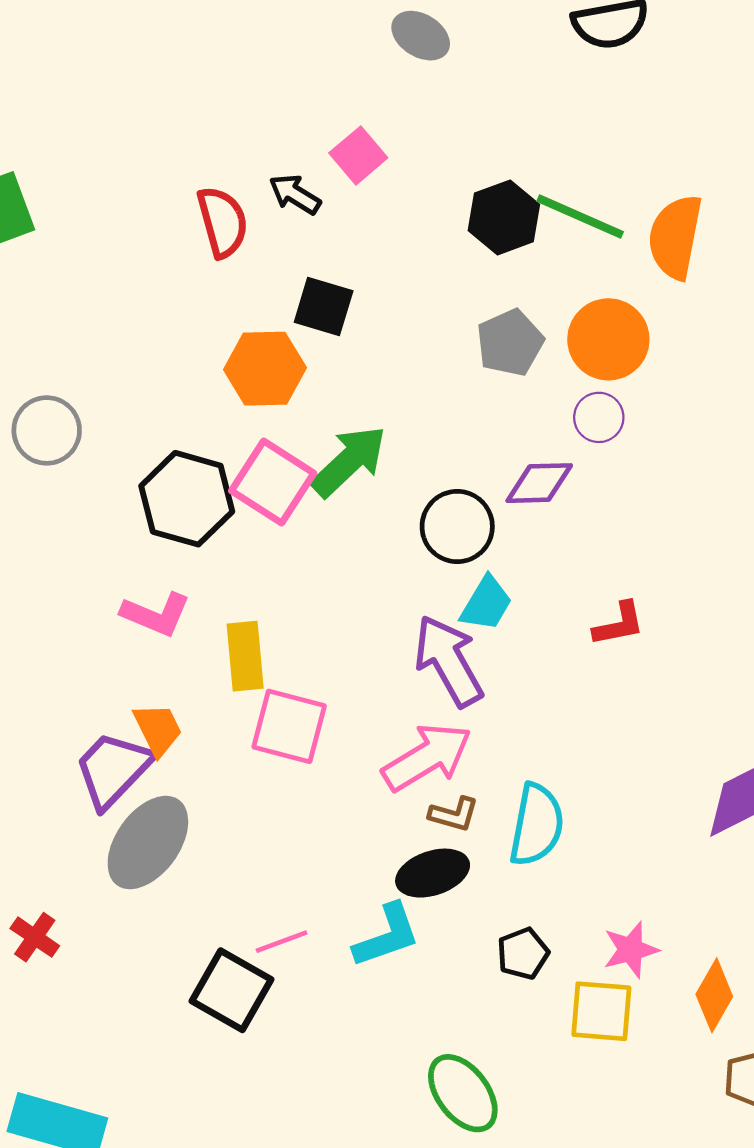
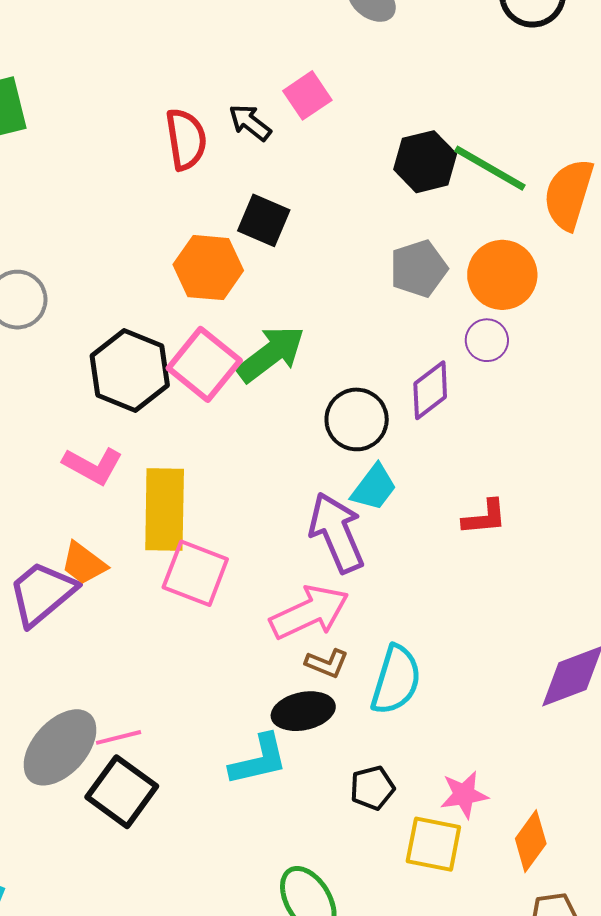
purple diamond: (539, 483) -> (430, 390), turned -42
yellow rectangle: (245, 656) -> (165, 510), size x1.4
orange trapezoid: (158, 729) -> (84, 563), turned 147
gray ellipse: (148, 843) -> (60, 747), moved
pink line: (282, 942) -> (119, 737), moved

